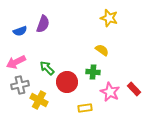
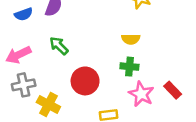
yellow semicircle: (102, 50) -> (131, 39), turned 144
green arrow: (47, 68) -> (59, 46), moved
green cross: (93, 72) -> (129, 67), moved

